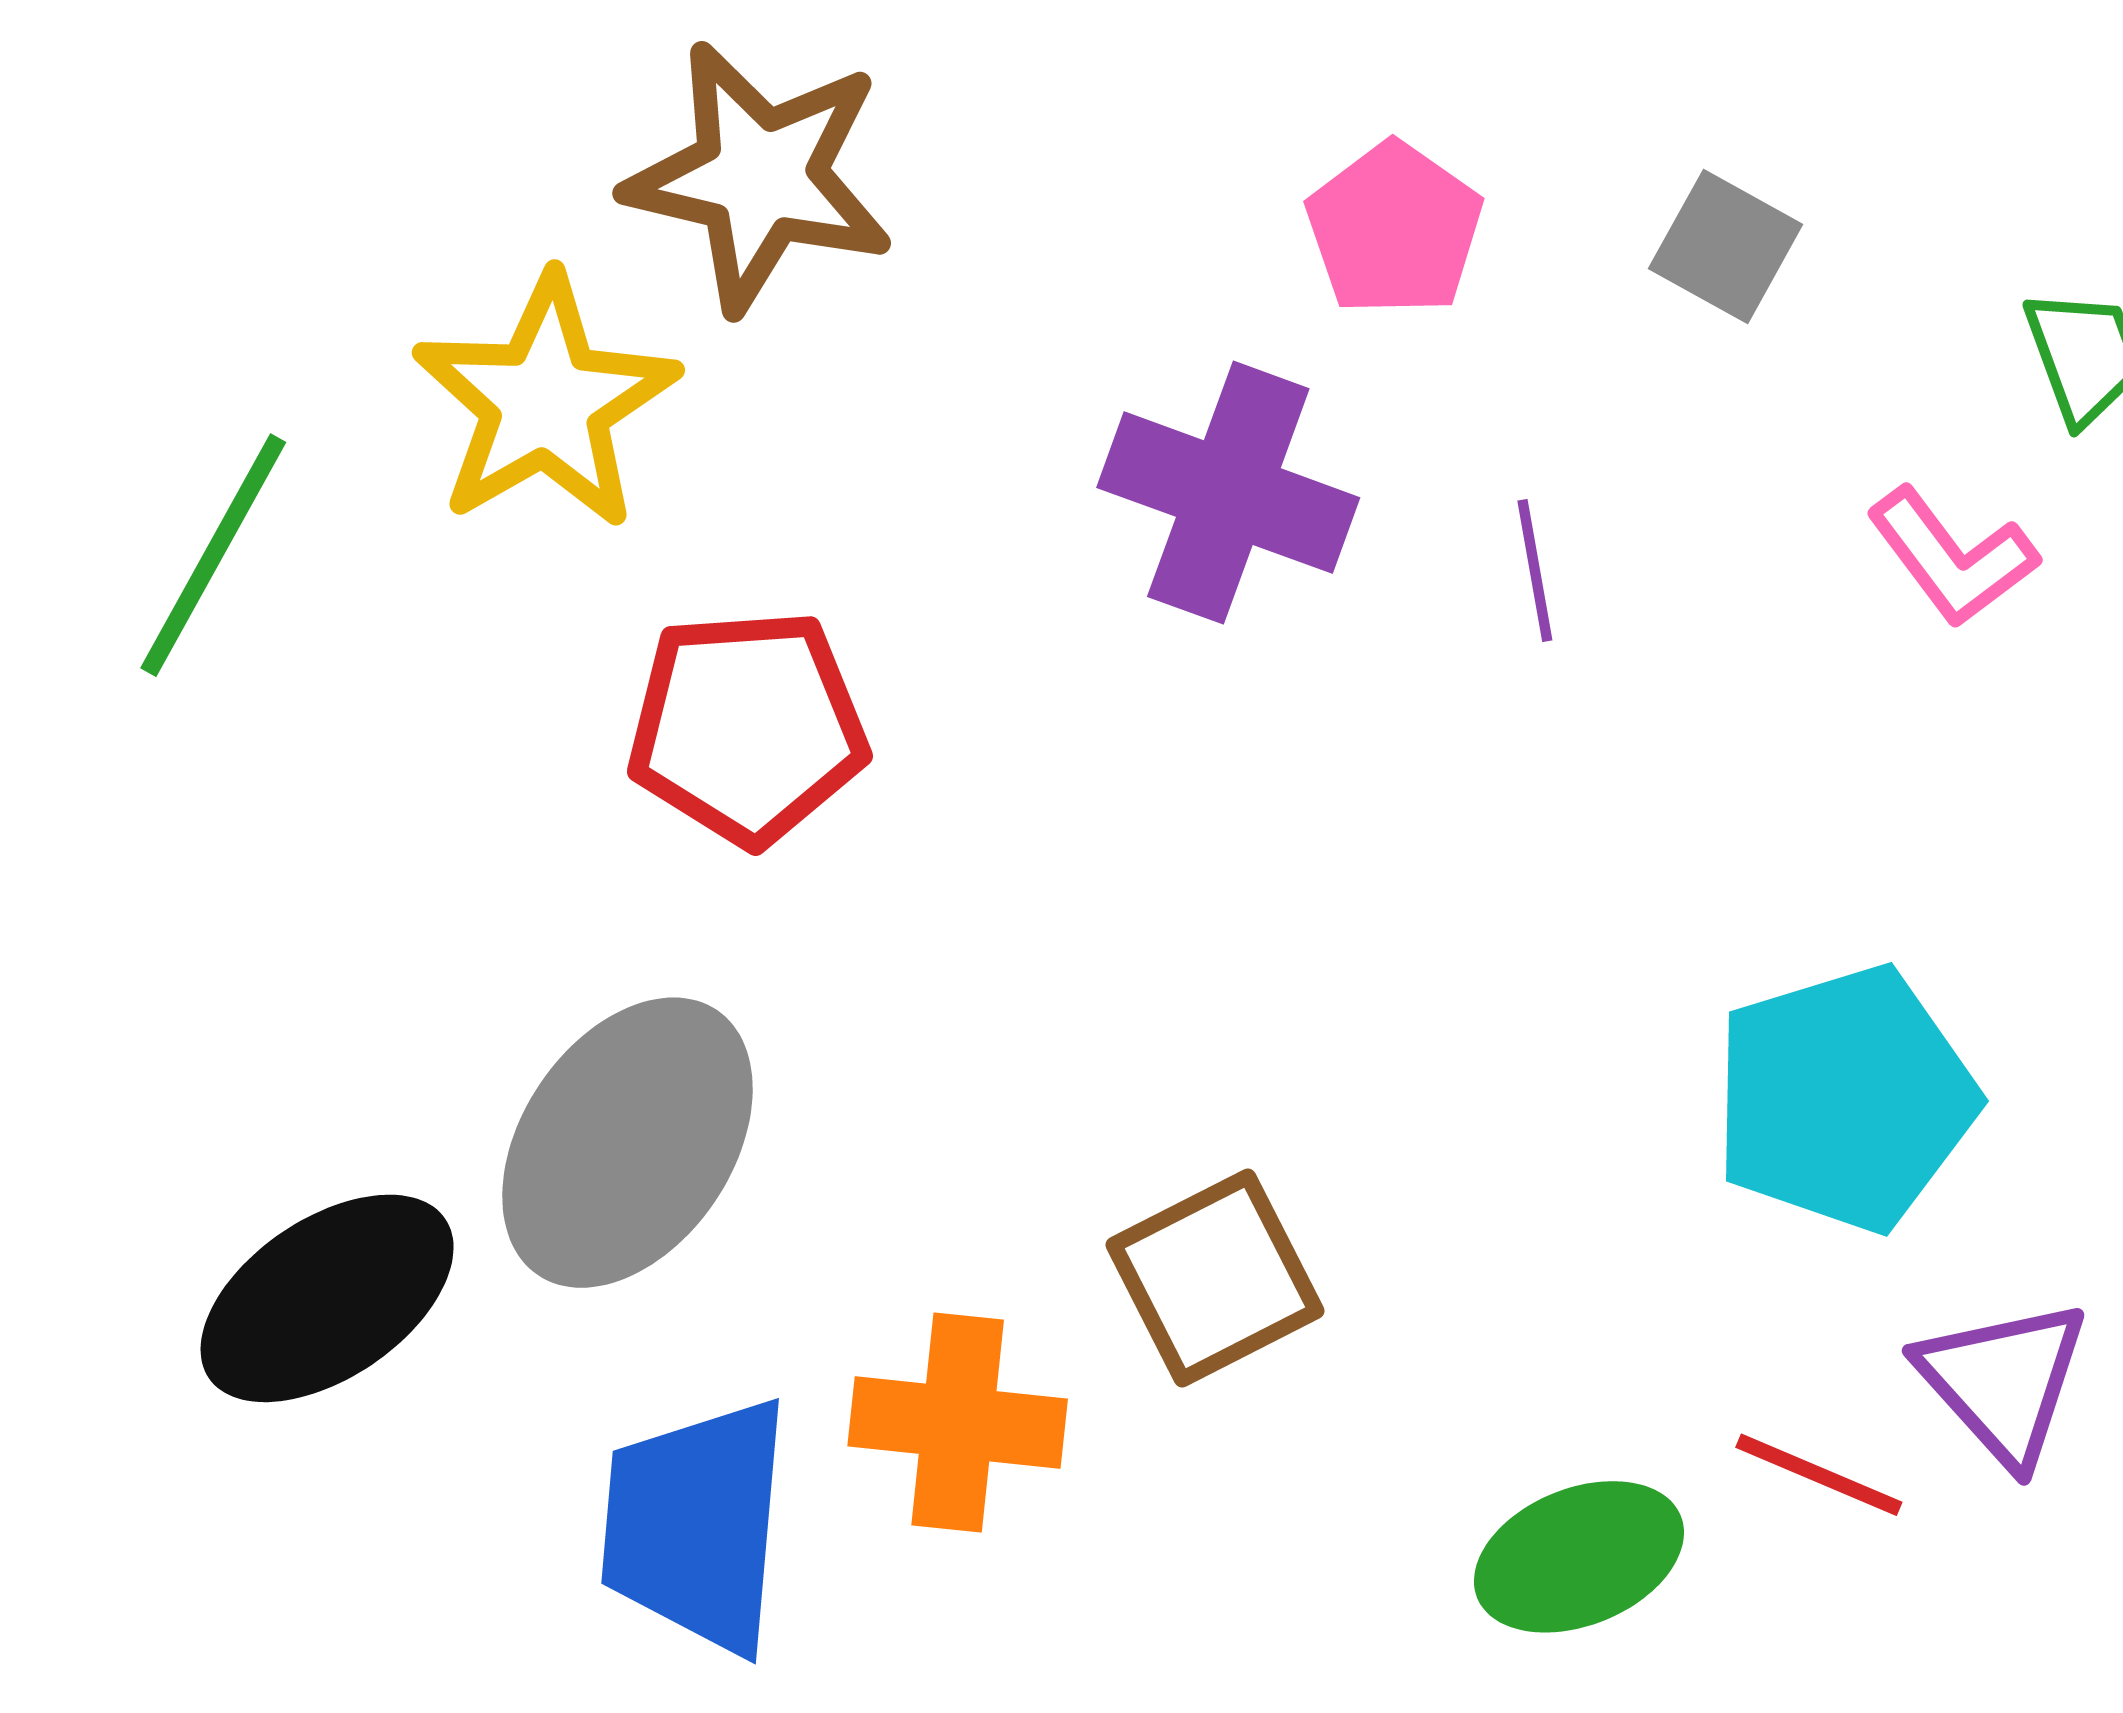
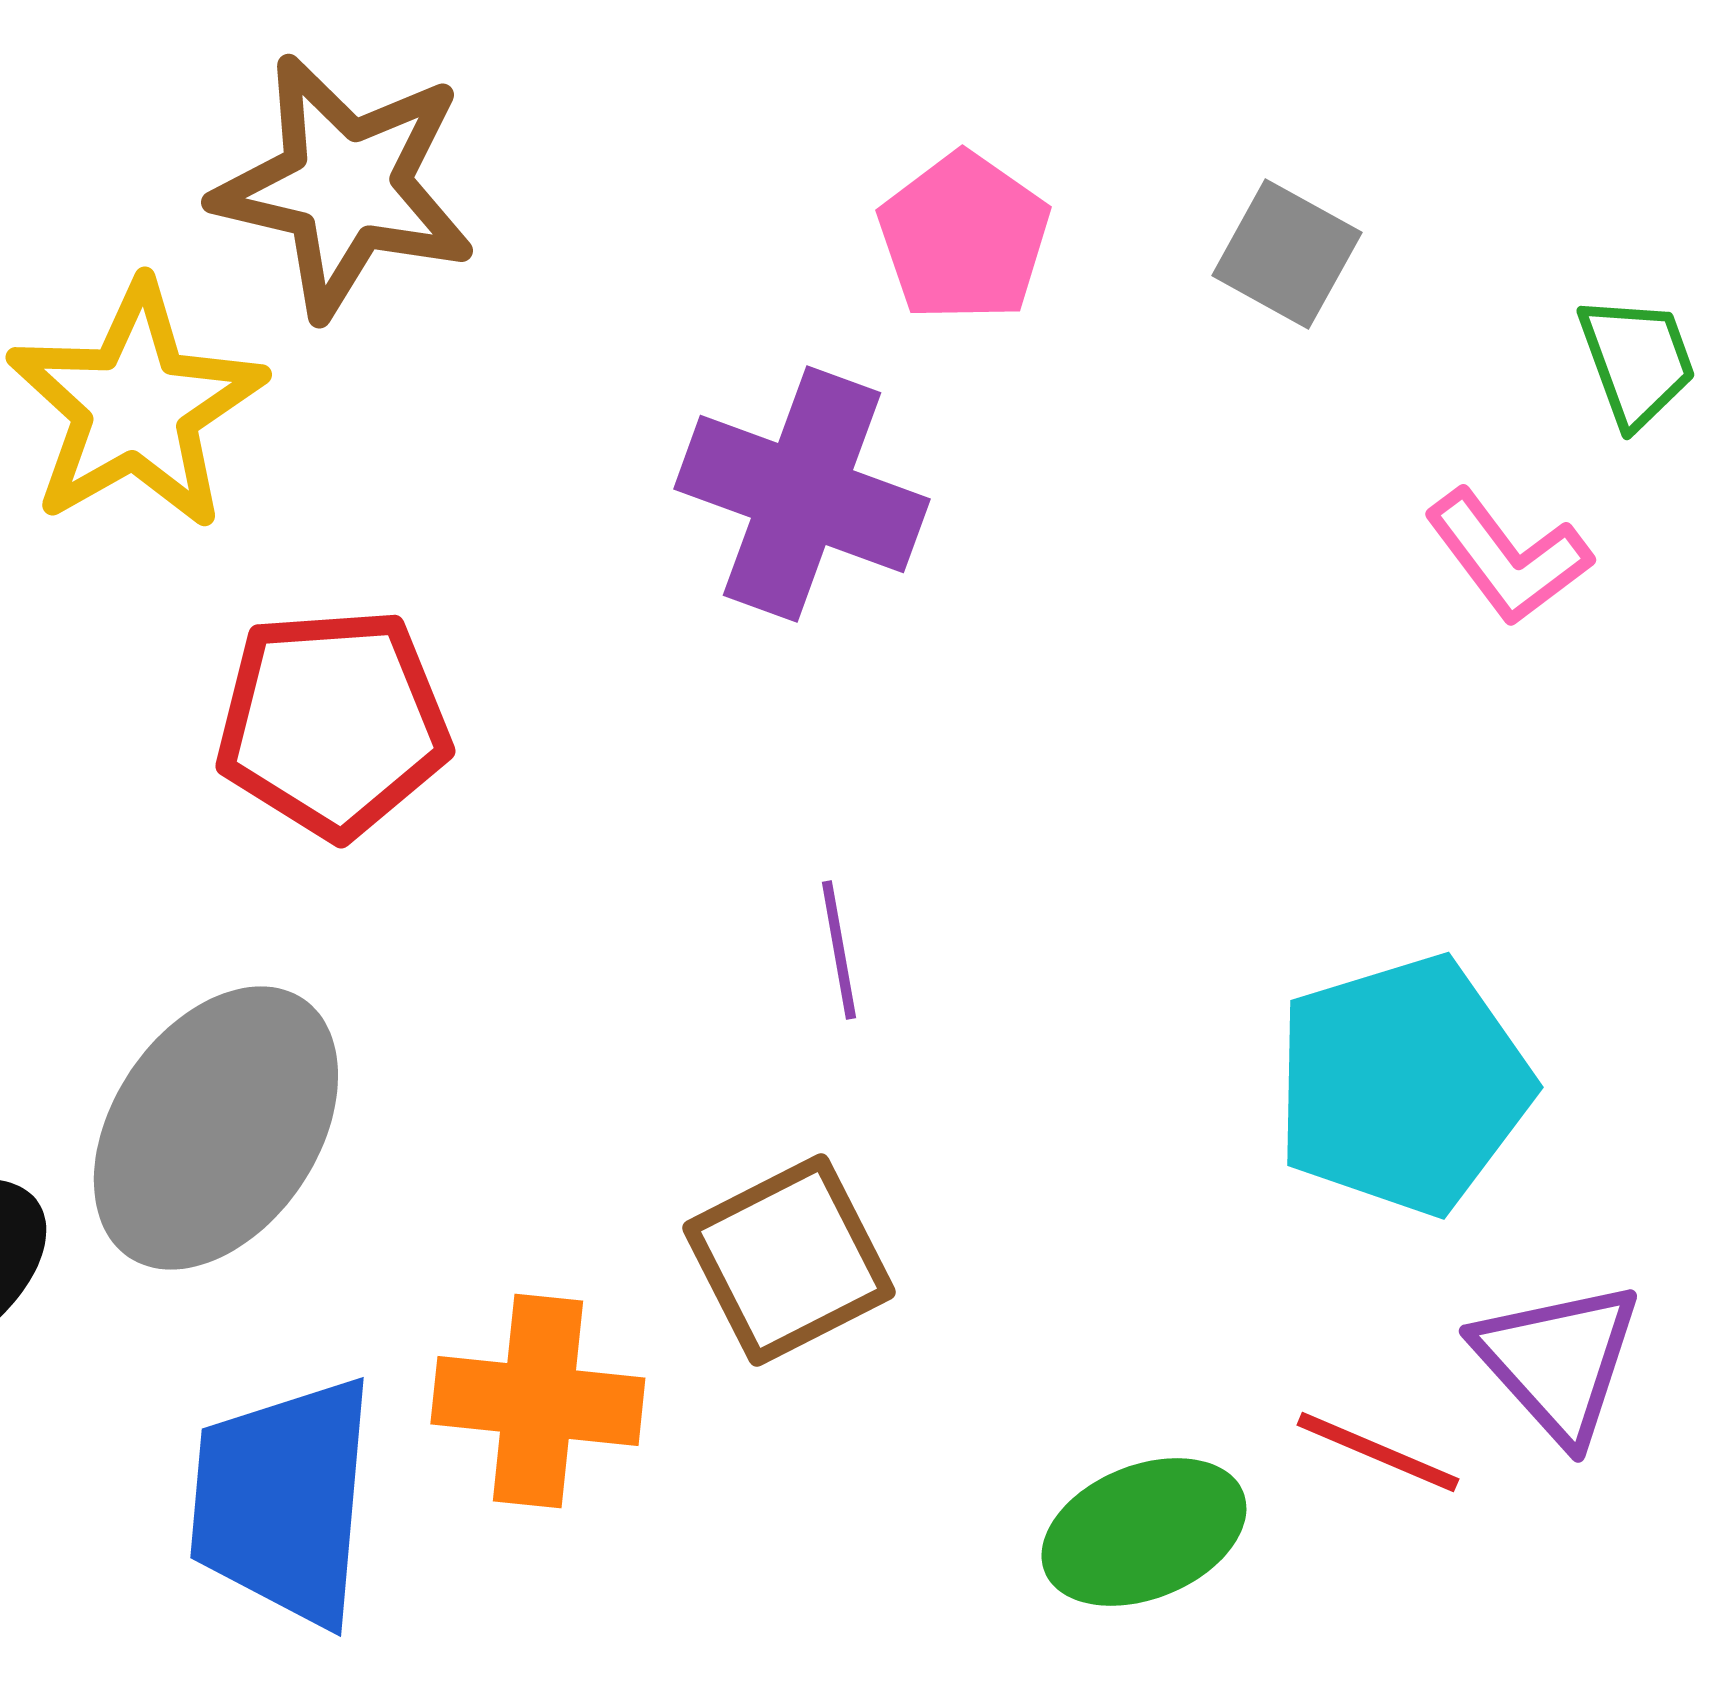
purple line: (1535, 570) -> (839, 950), moved

